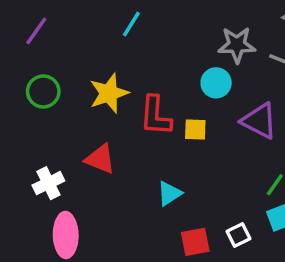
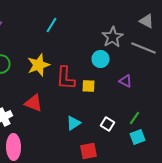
gray star: (237, 45) -> (112, 37), turned -30
purple triangle: (259, 121) -> (126, 81), size x0.6
white square: (239, 235) -> (108, 124), moved, turned -32

